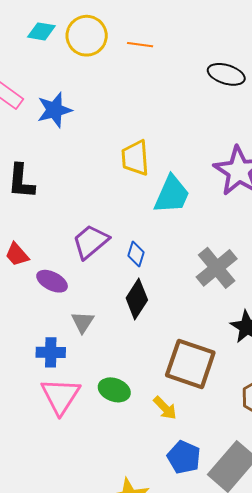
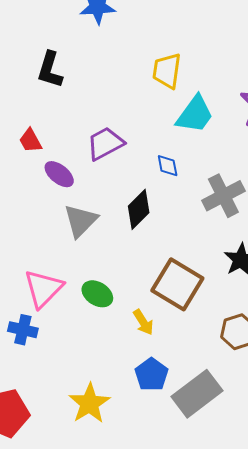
blue diamond: (136, 254) -> (168, 166), moved, turned -40
gray triangle: (83, 322) -> (81, 221), size x1.5
blue cross: (51, 352) -> (23, 330), moved

